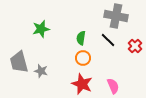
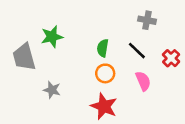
gray cross: (116, 16) -> (147, 20), size x0.6
gray trapezoid: (19, 62) -> (24, 57), moved
pink semicircle: (113, 86) -> (143, 81), moved

